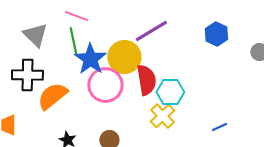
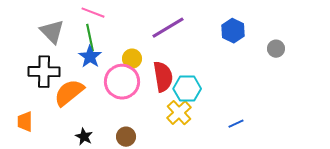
yellow circle: (124, 57) -> (132, 59), moved, size x0.6
blue star: (90, 59) -> (90, 57), moved, size x0.7

